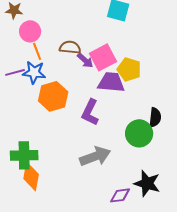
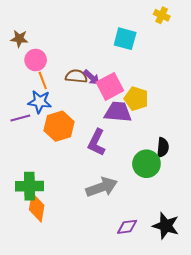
purple arrow: (85, 60) -> (92, 77), moved
purple line: (15, 72) -> (20, 118), moved
black star: (147, 183) -> (166, 226), moved

